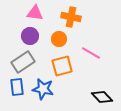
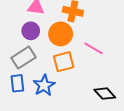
orange circle: (59, 39) -> (61, 34), size x1.5
blue star: (43, 89) -> (44, 85), turned 30

